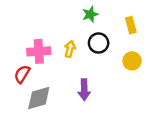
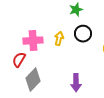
purple arrow: (84, 90) -> (76, 83), moved
gray diamond: (39, 98) -> (33, 80), turned -30

